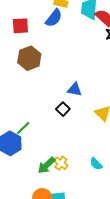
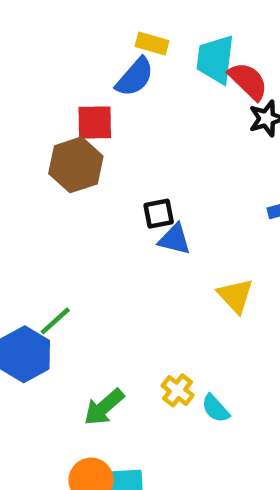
red square: (20, 26) -> (95, 122), moved
black square: (63, 109) -> (159, 214), moved, turned 32
yellow cross: (61, 163) -> (178, 390), moved

